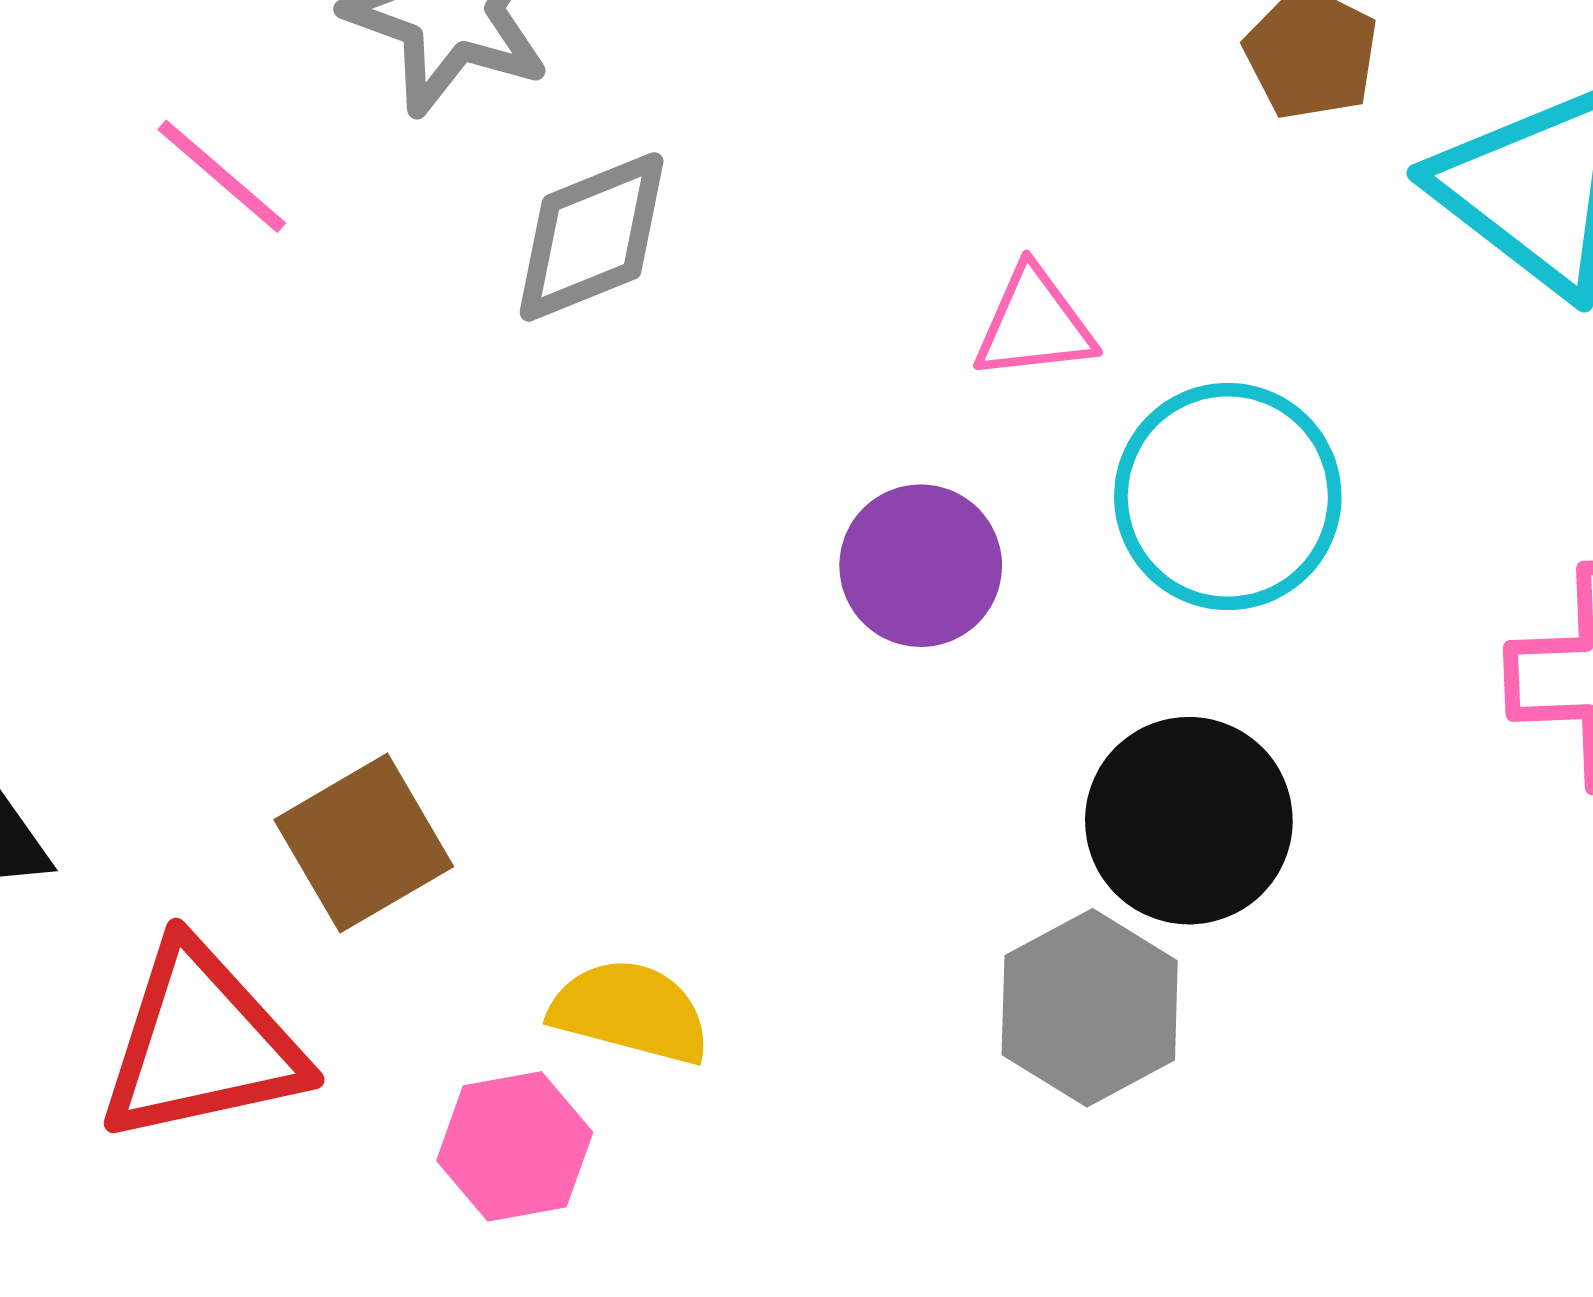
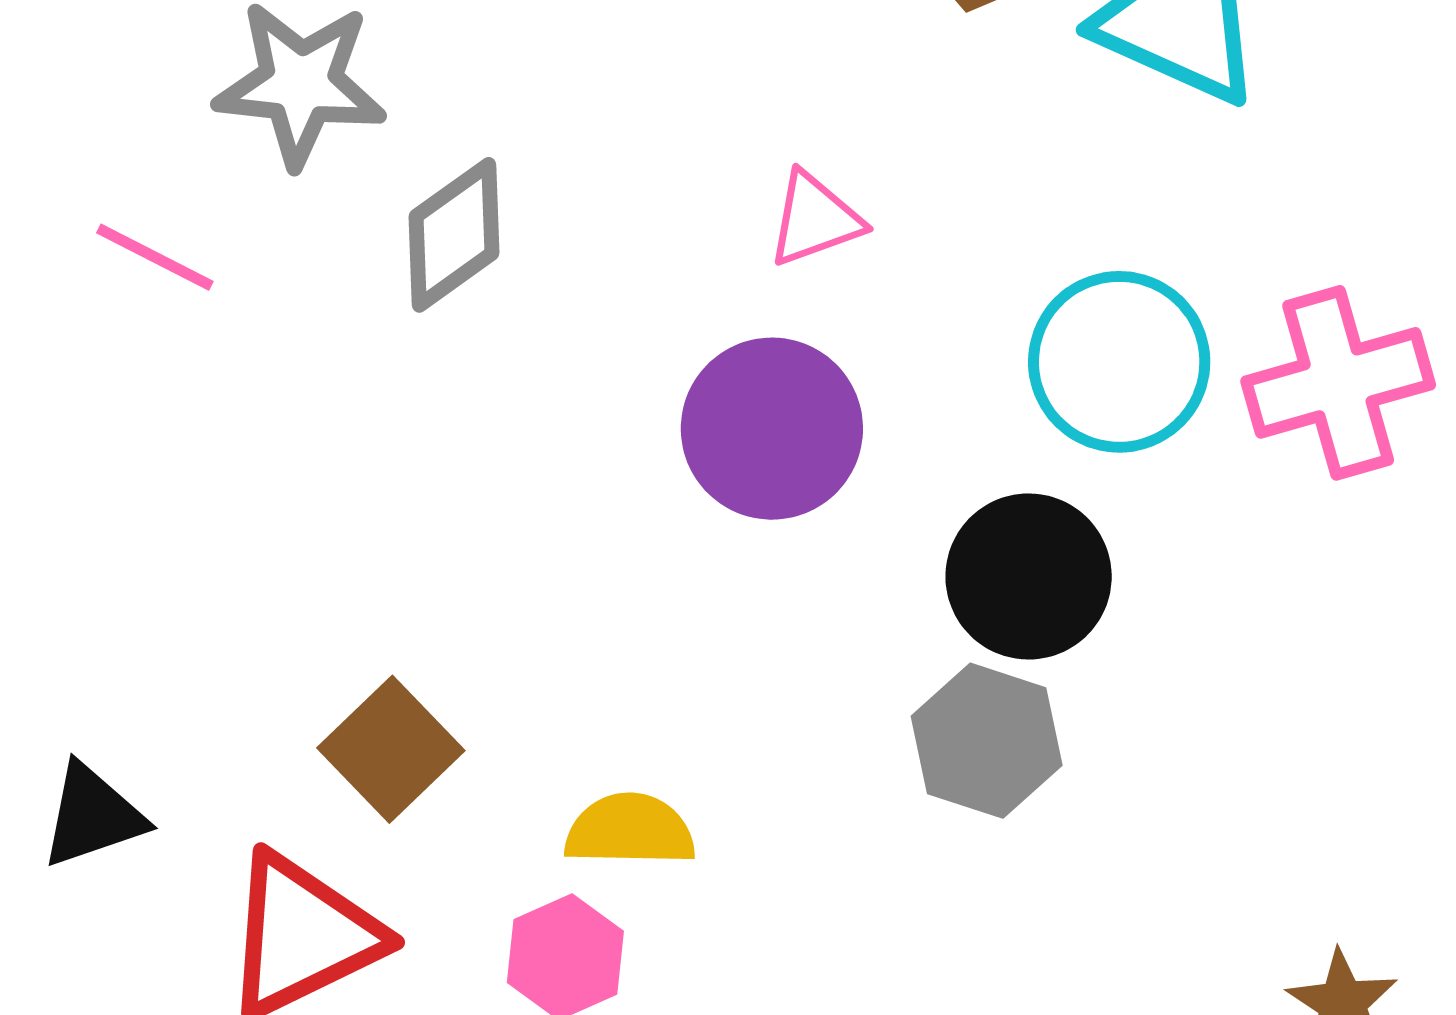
cyan circle: (1228, 497) -> (1119, 362), moved
purple circle: (921, 566) -> (772, 429), size x1.4

